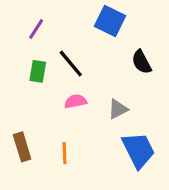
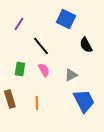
green rectangle: (38, 71) -> (20, 69), moved
pink semicircle: (75, 101) -> (44, 70), turned 72

